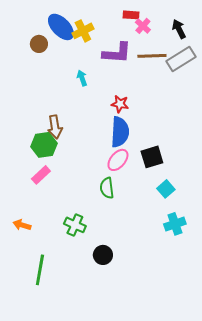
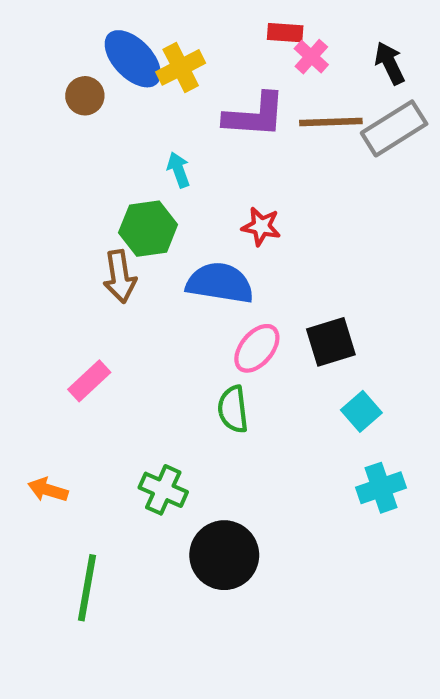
blue semicircle: (120, 132) -> (220, 283), moved, turned -84
green hexagon: (44, 145) -> (148, 229), moved
black circle: (103, 255) -> (224, 555), size x1.6

